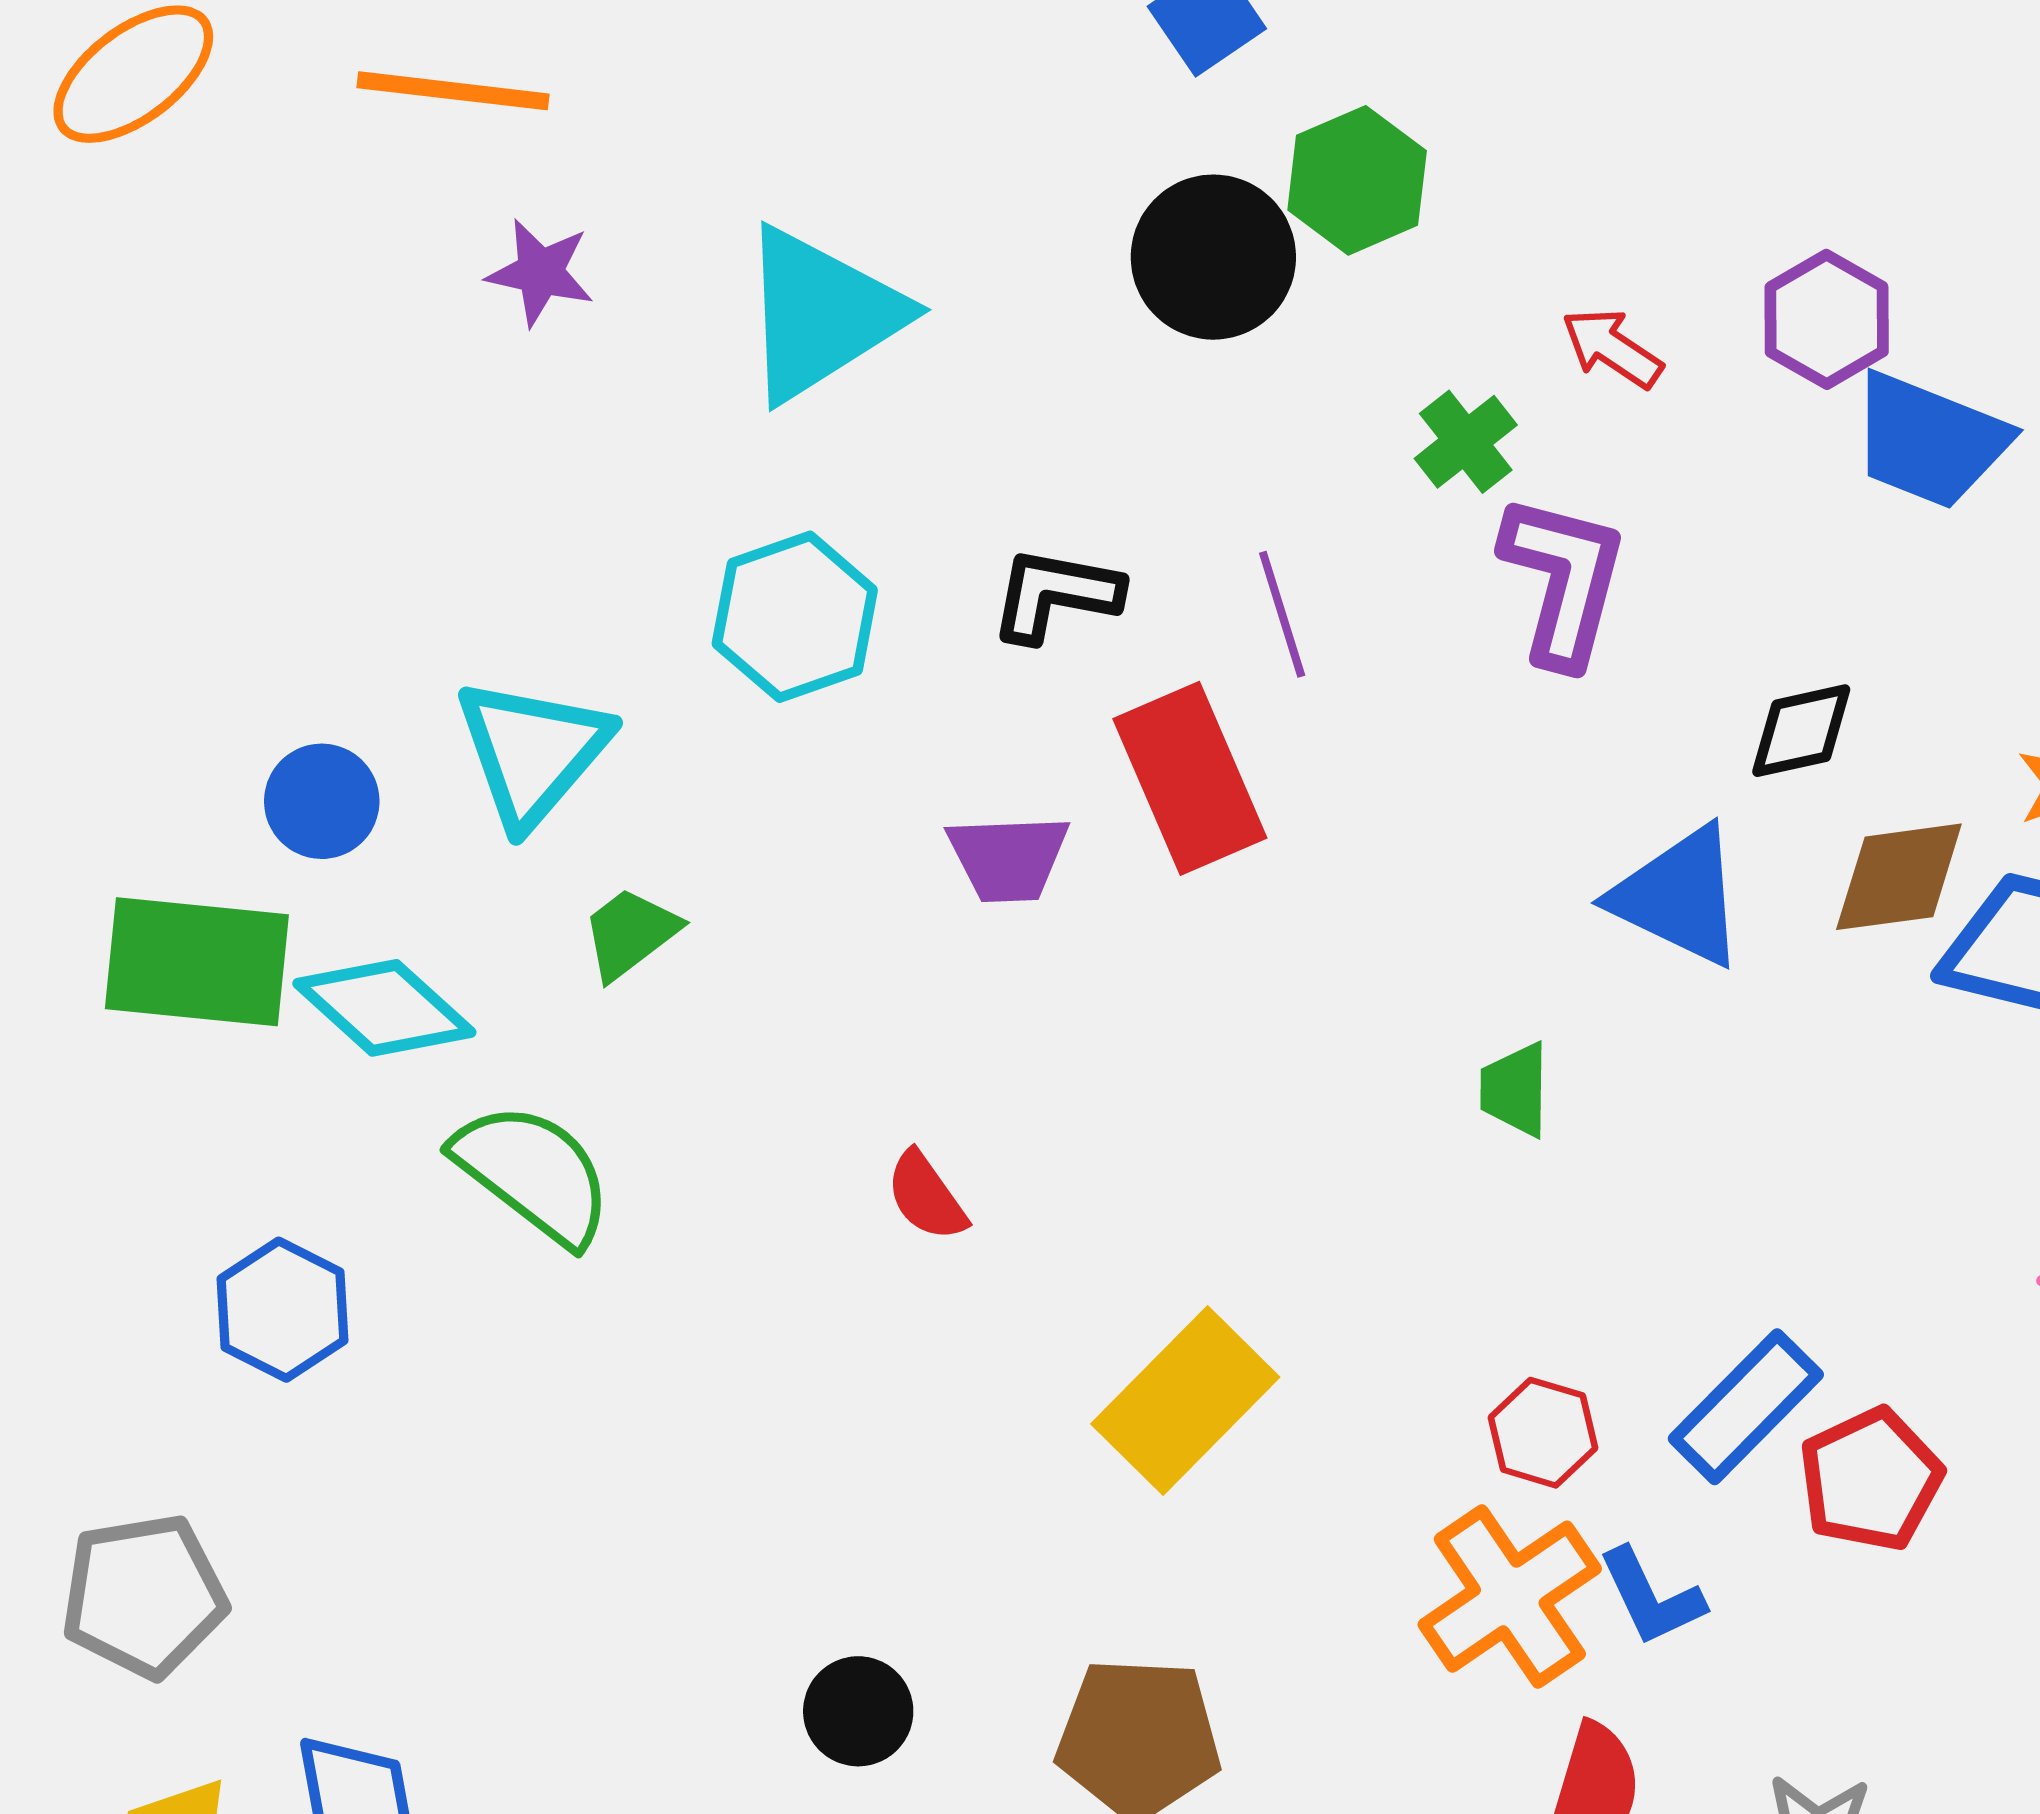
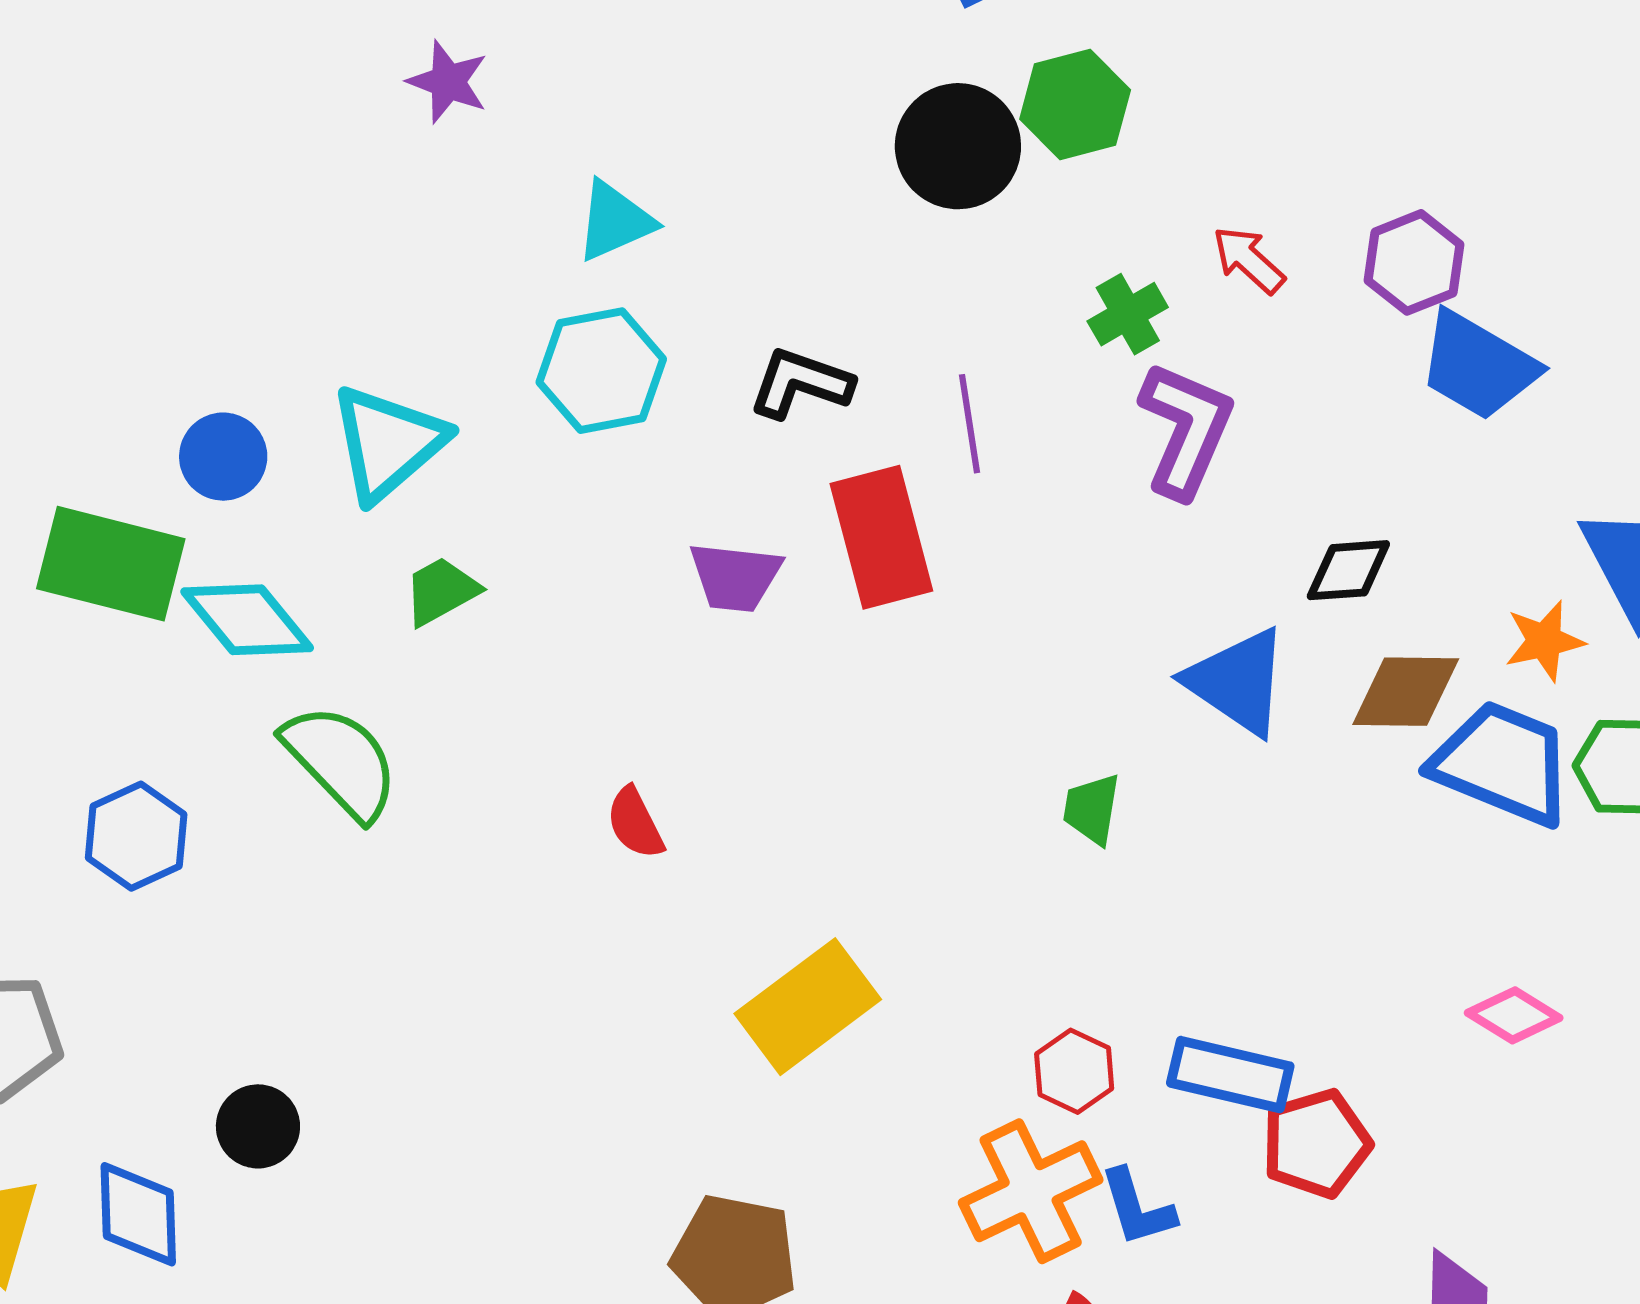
cyan triangle: (821, 314) -> (615, 221), moved, size x0.6
blue rectangle: (1746, 1407) -> (1230, 1075), turned 50
black circle: (858, 1711) -> (258, 1126), moved

